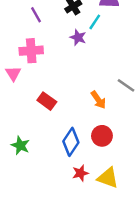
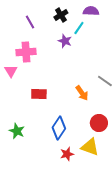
red rectangle: (47, 101) -> (39, 94), turned -35
red circle: (102, 136) -> (99, 123), moved
yellow triangle: (108, 178) -> (90, 147), moved

